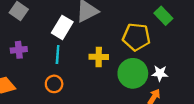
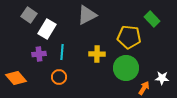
white rectangle: (62, 27) -> (47, 29), moved
purple cross: (19, 50) -> (39, 54), moved
white star: (160, 73) -> (162, 78), moved

